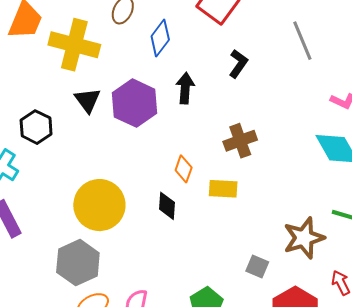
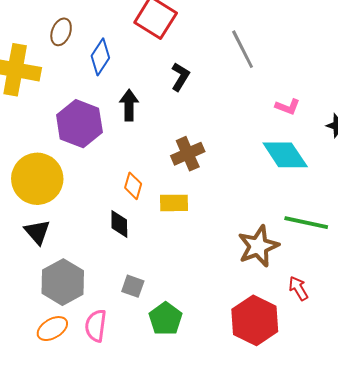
black triangle: (87, 100) -> (37, 232), moved
yellow circle: (99, 205) -> (37, 179), moved
gray hexagon: (78, 263) -> (63, 282), moved
gray square: (257, 266) -> (133, 286), moved

